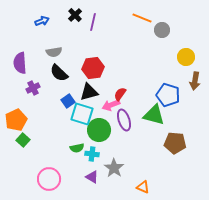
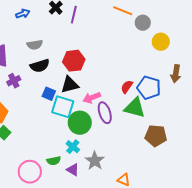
yellow circle: (186, 57) -> (161, 42), moved
black semicircle: (59, 73) -> (40, 66), turned -60
red semicircle: (120, 94) -> (127, 87), moved
blue square: (68, 101) -> (49, 94), turned -32
green semicircle: (77, 148) -> (54, 161), moved
cyan cross: (92, 154) -> (73, 147), turned 32

